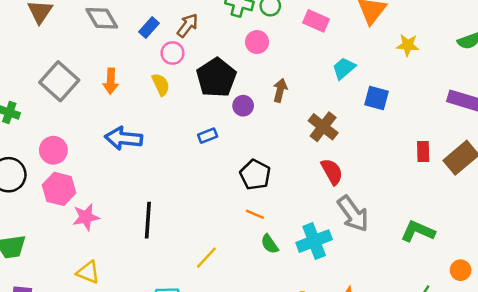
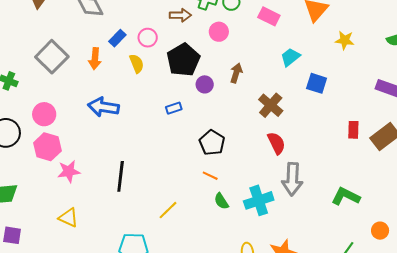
brown arrow: (188, 25) -> (180, 15), moved, turned 50
blue rectangle: (149, 27) -> (117, 38), moved
gray arrow: (353, 214) -> (292, 179), turned 36

